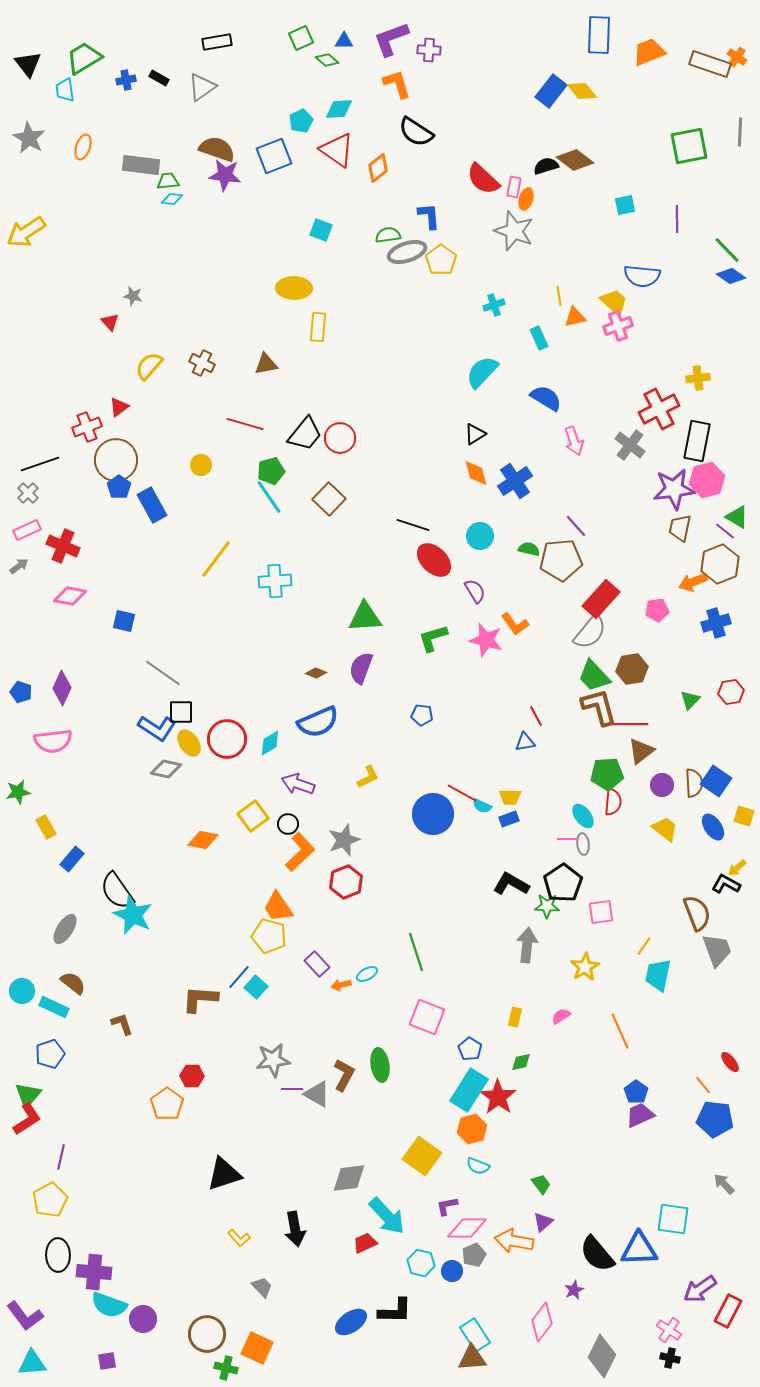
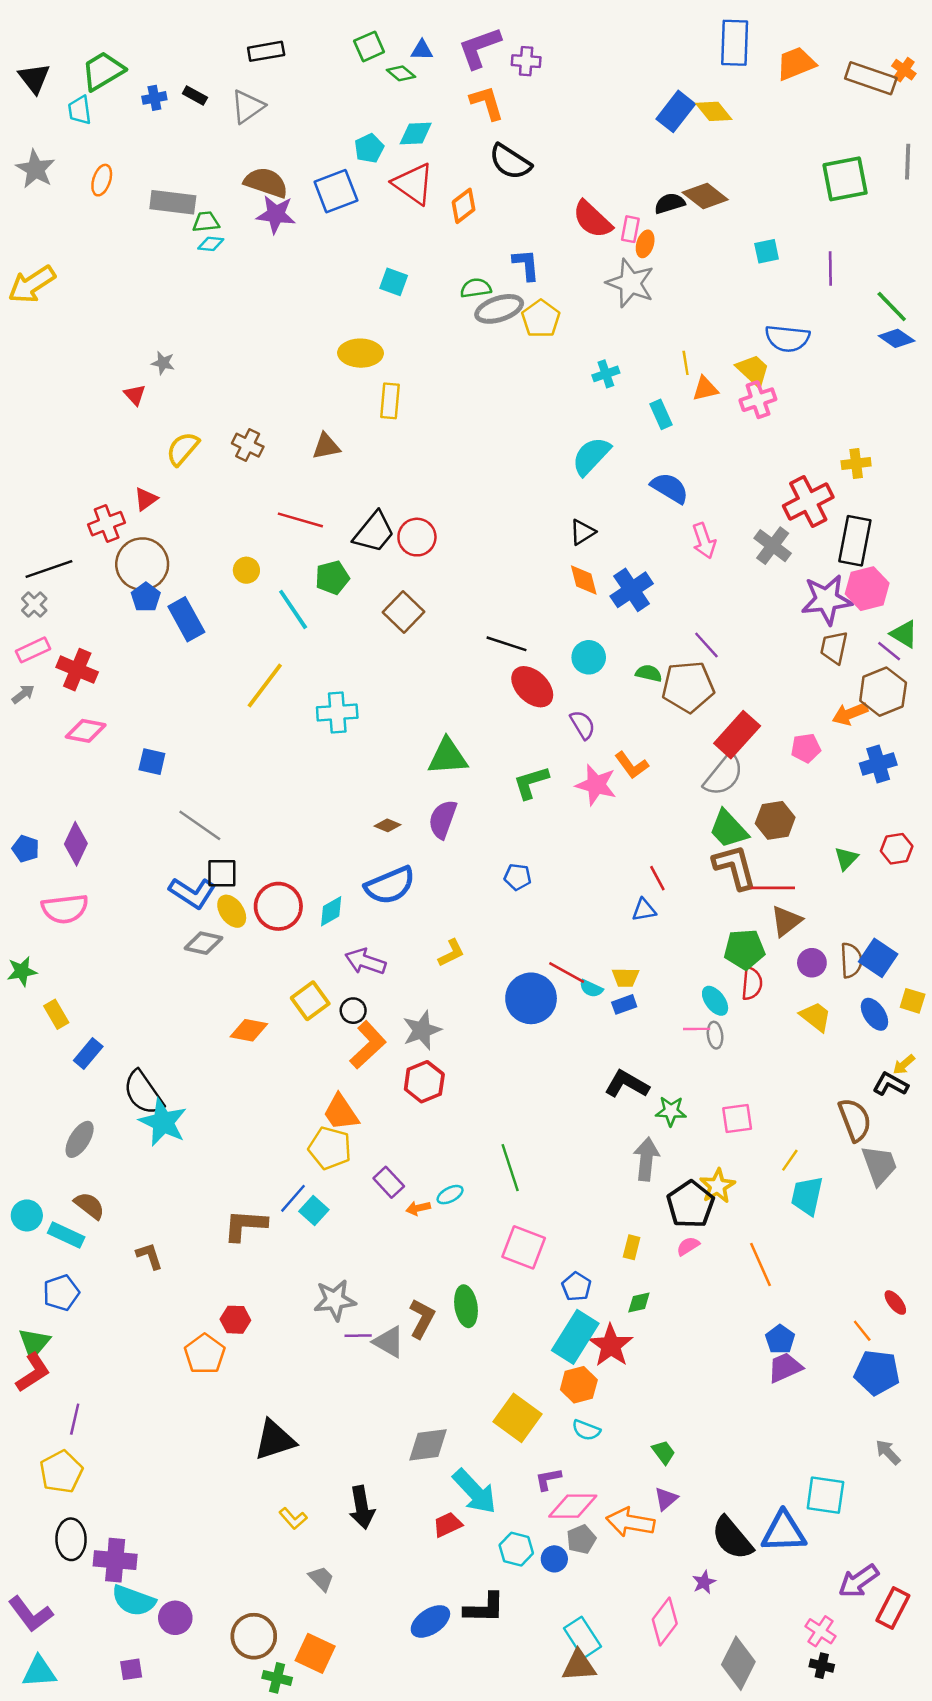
cyan line: (269, 497) -> (293, 609), moved
black pentagon: (563, 883) -> (690, 1204), moved

